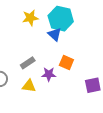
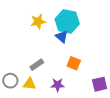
purple star: (49, 74) -> (58, 85), moved
yellow triangle: (29, 86) -> (29, 84), moved

